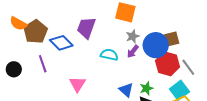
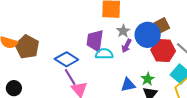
purple trapezoid: (86, 28) -> (95, 41), moved
blue diamond: (61, 43) -> (66, 59), moved
purple line: (43, 64) -> (70, 77), moved
blue triangle: (126, 90) -> (128, 85), turned -42

